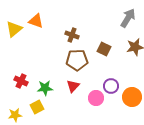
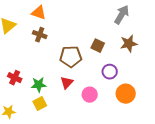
orange triangle: (36, 21) -> (39, 13), moved
brown cross: (72, 35) -> (40, 35), moved
purple circle: (111, 86) -> (110, 72), moved
yellow square: (37, 107) -> (40, 104), moved

